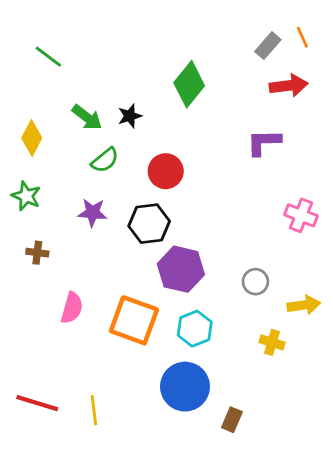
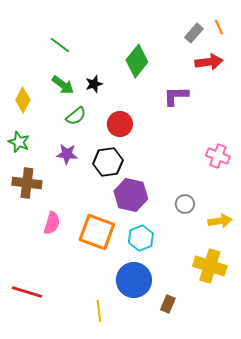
green line: (48, 57) -> (60, 45), moved
purple L-shape: (264, 142) -> (176, 96), moved
brown cross: (37, 253) -> (27, 183), size x1.8
yellow cross: (272, 342) -> (210, 266), moved, size x1.8
yellow line: (94, 410) -> (99, 311), moved

